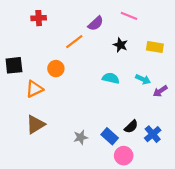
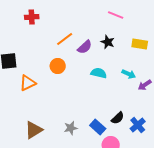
purple semicircle: (96, 23) -> (85, 47), moved
orange circle: (56, 69) -> (58, 66), moved
brown triangle: (35, 124) -> (34, 130), moved

